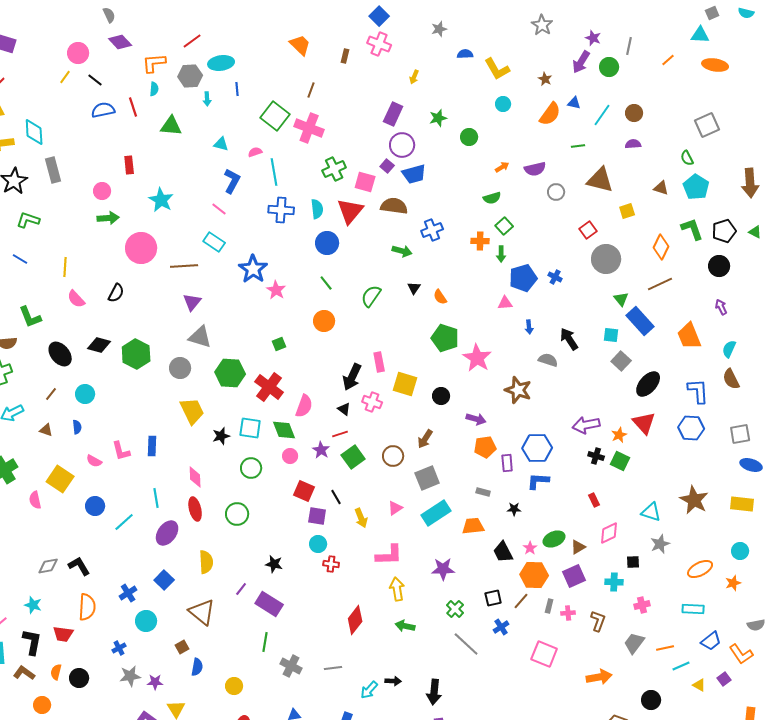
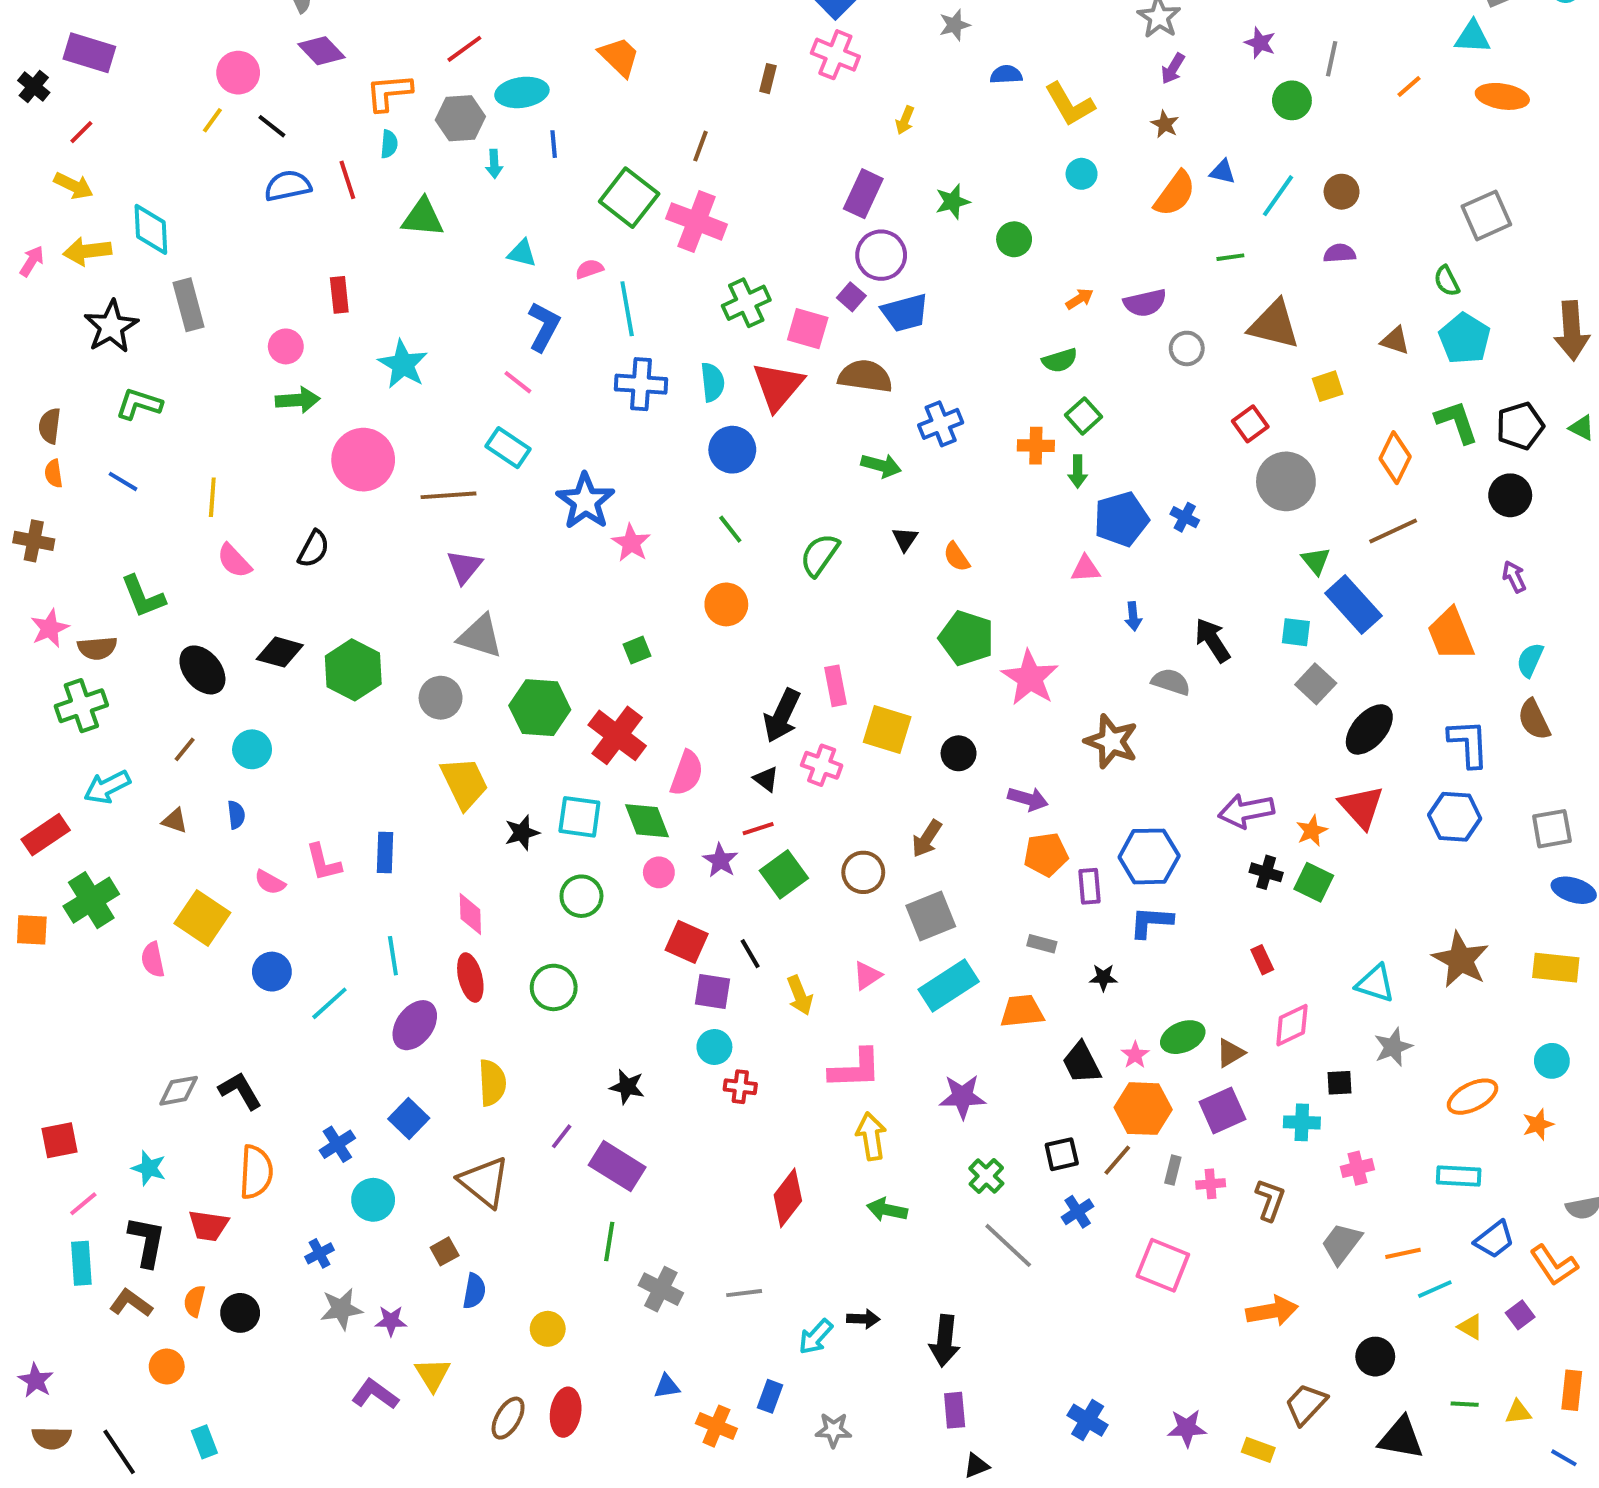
orange trapezoid: (300, 45) -> (619, 57), moved
purple arrow: (581, 62) -> (1173, 69), moved, size x0.7

